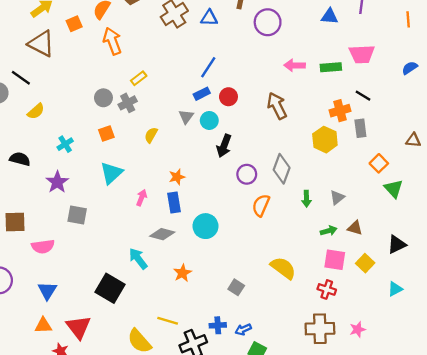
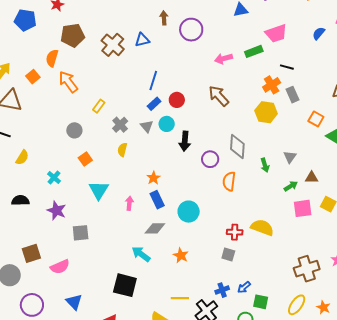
gray cross: (128, 103) -> (120, 125), moved
red cross: (327, 289) -> (235, 232), moved

